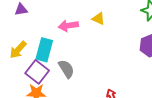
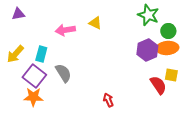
cyan rectangle: (44, 50) -> (41, 54), size x0.7

